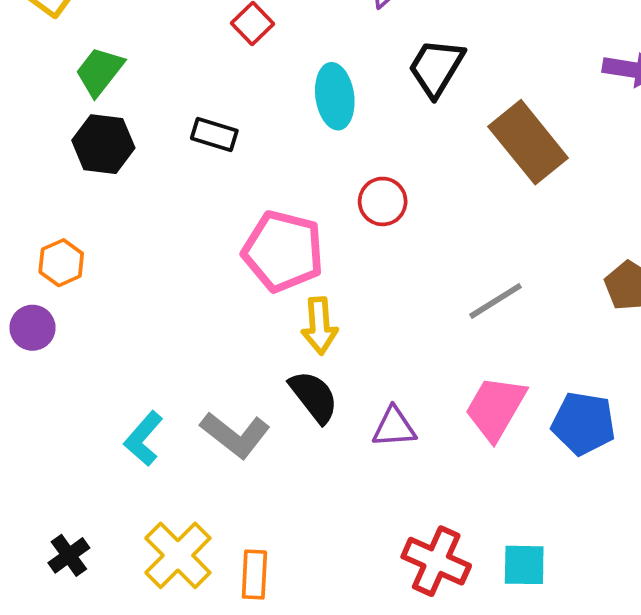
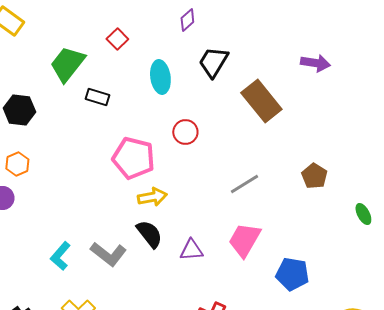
green trapezoid: (99, 71) -> (67, 64), moved, size x1.4
black hexagon: (103, 144) -> (19, 110), moved
yellow arrow: (319, 326) -> (152, 197), turned -96
blue pentagon: (583, 423) -> (292, 274), moved

